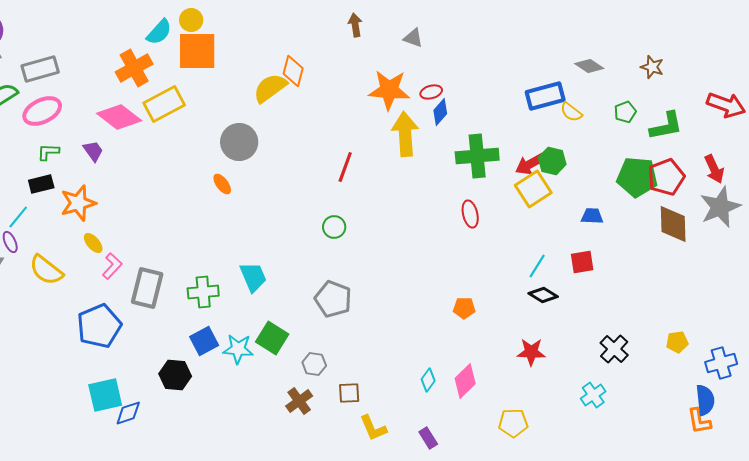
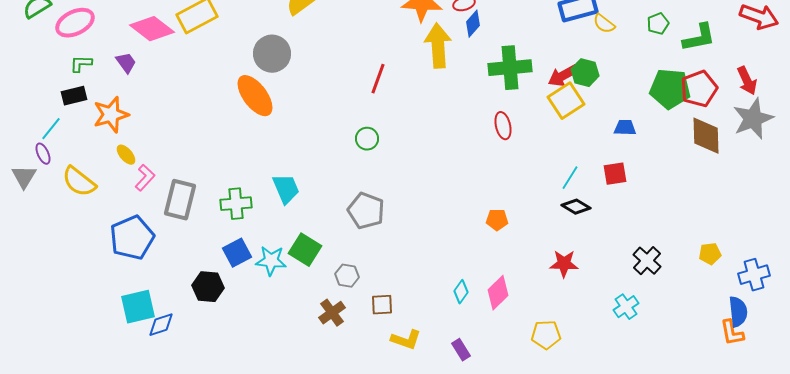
orange ellipse: (222, 184) -> (255, 96), size x2.0
yellow L-shape: (373, 428) -> (406, 340), turned -48

